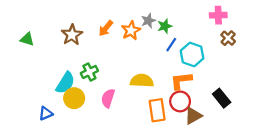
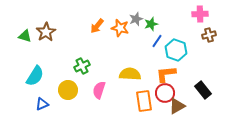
orange star: (131, 30) -> (120, 28), turned -30
brown star: (72, 35) -> (46, 32), moved
brown cross: (228, 38) -> (209, 35), turned 32
cyan semicircle: (65, 83) -> (35, 76), moved

